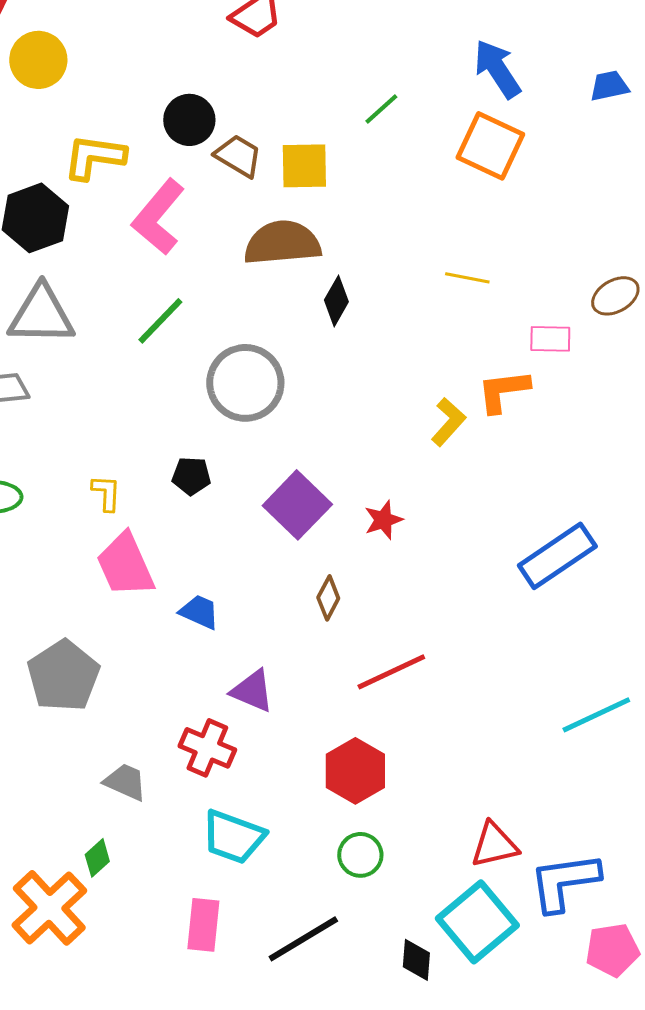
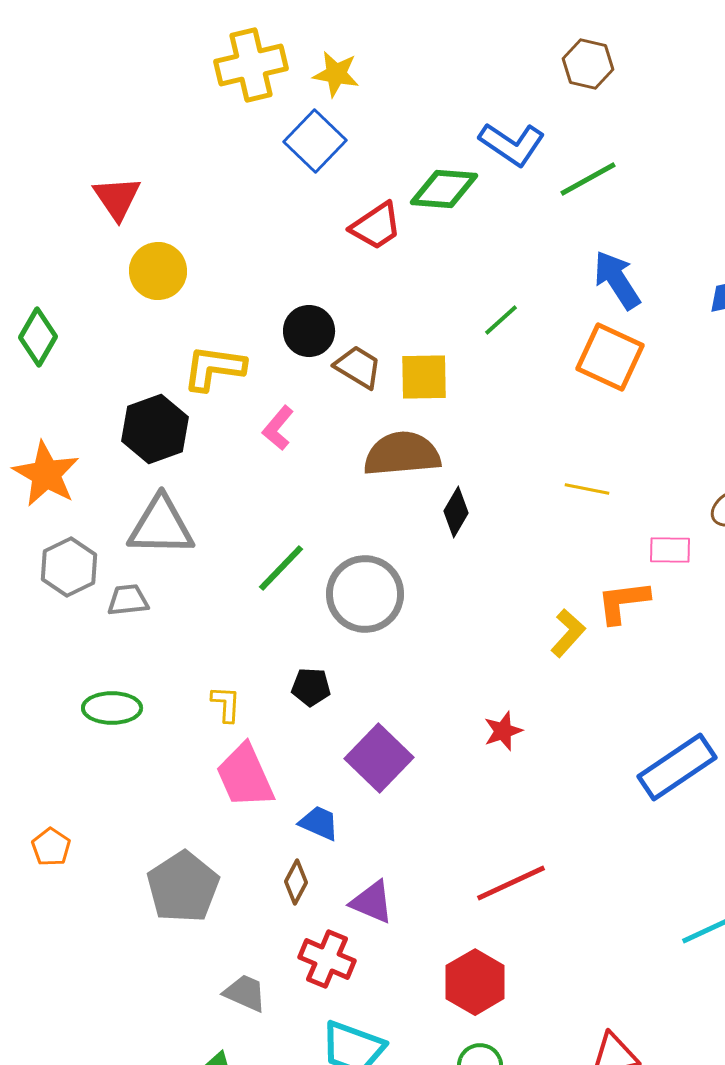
pink L-shape: (158, 217) -> (278, 428), size x0.6
green line: (160, 321) -> (281, 568), moved
purple square: (297, 505) -> (379, 758), moved
brown diamond: (328, 598) -> (296, 882), moved

